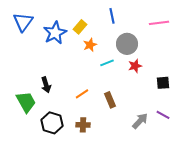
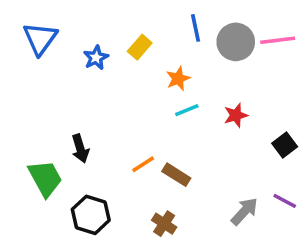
blue star: (55, 33) -> (96, 58), size x0.6
gray circle: (127, 44) -> (236, 42), moved
orange star: (90, 45) -> (178, 79), moved
black square: (163, 83) -> (285, 145), turned -32
brown rectangle: (110, 100) -> (176, 175), moved, turned -35
brown cross: (83, 125) -> (164, 224), moved, turned 32

